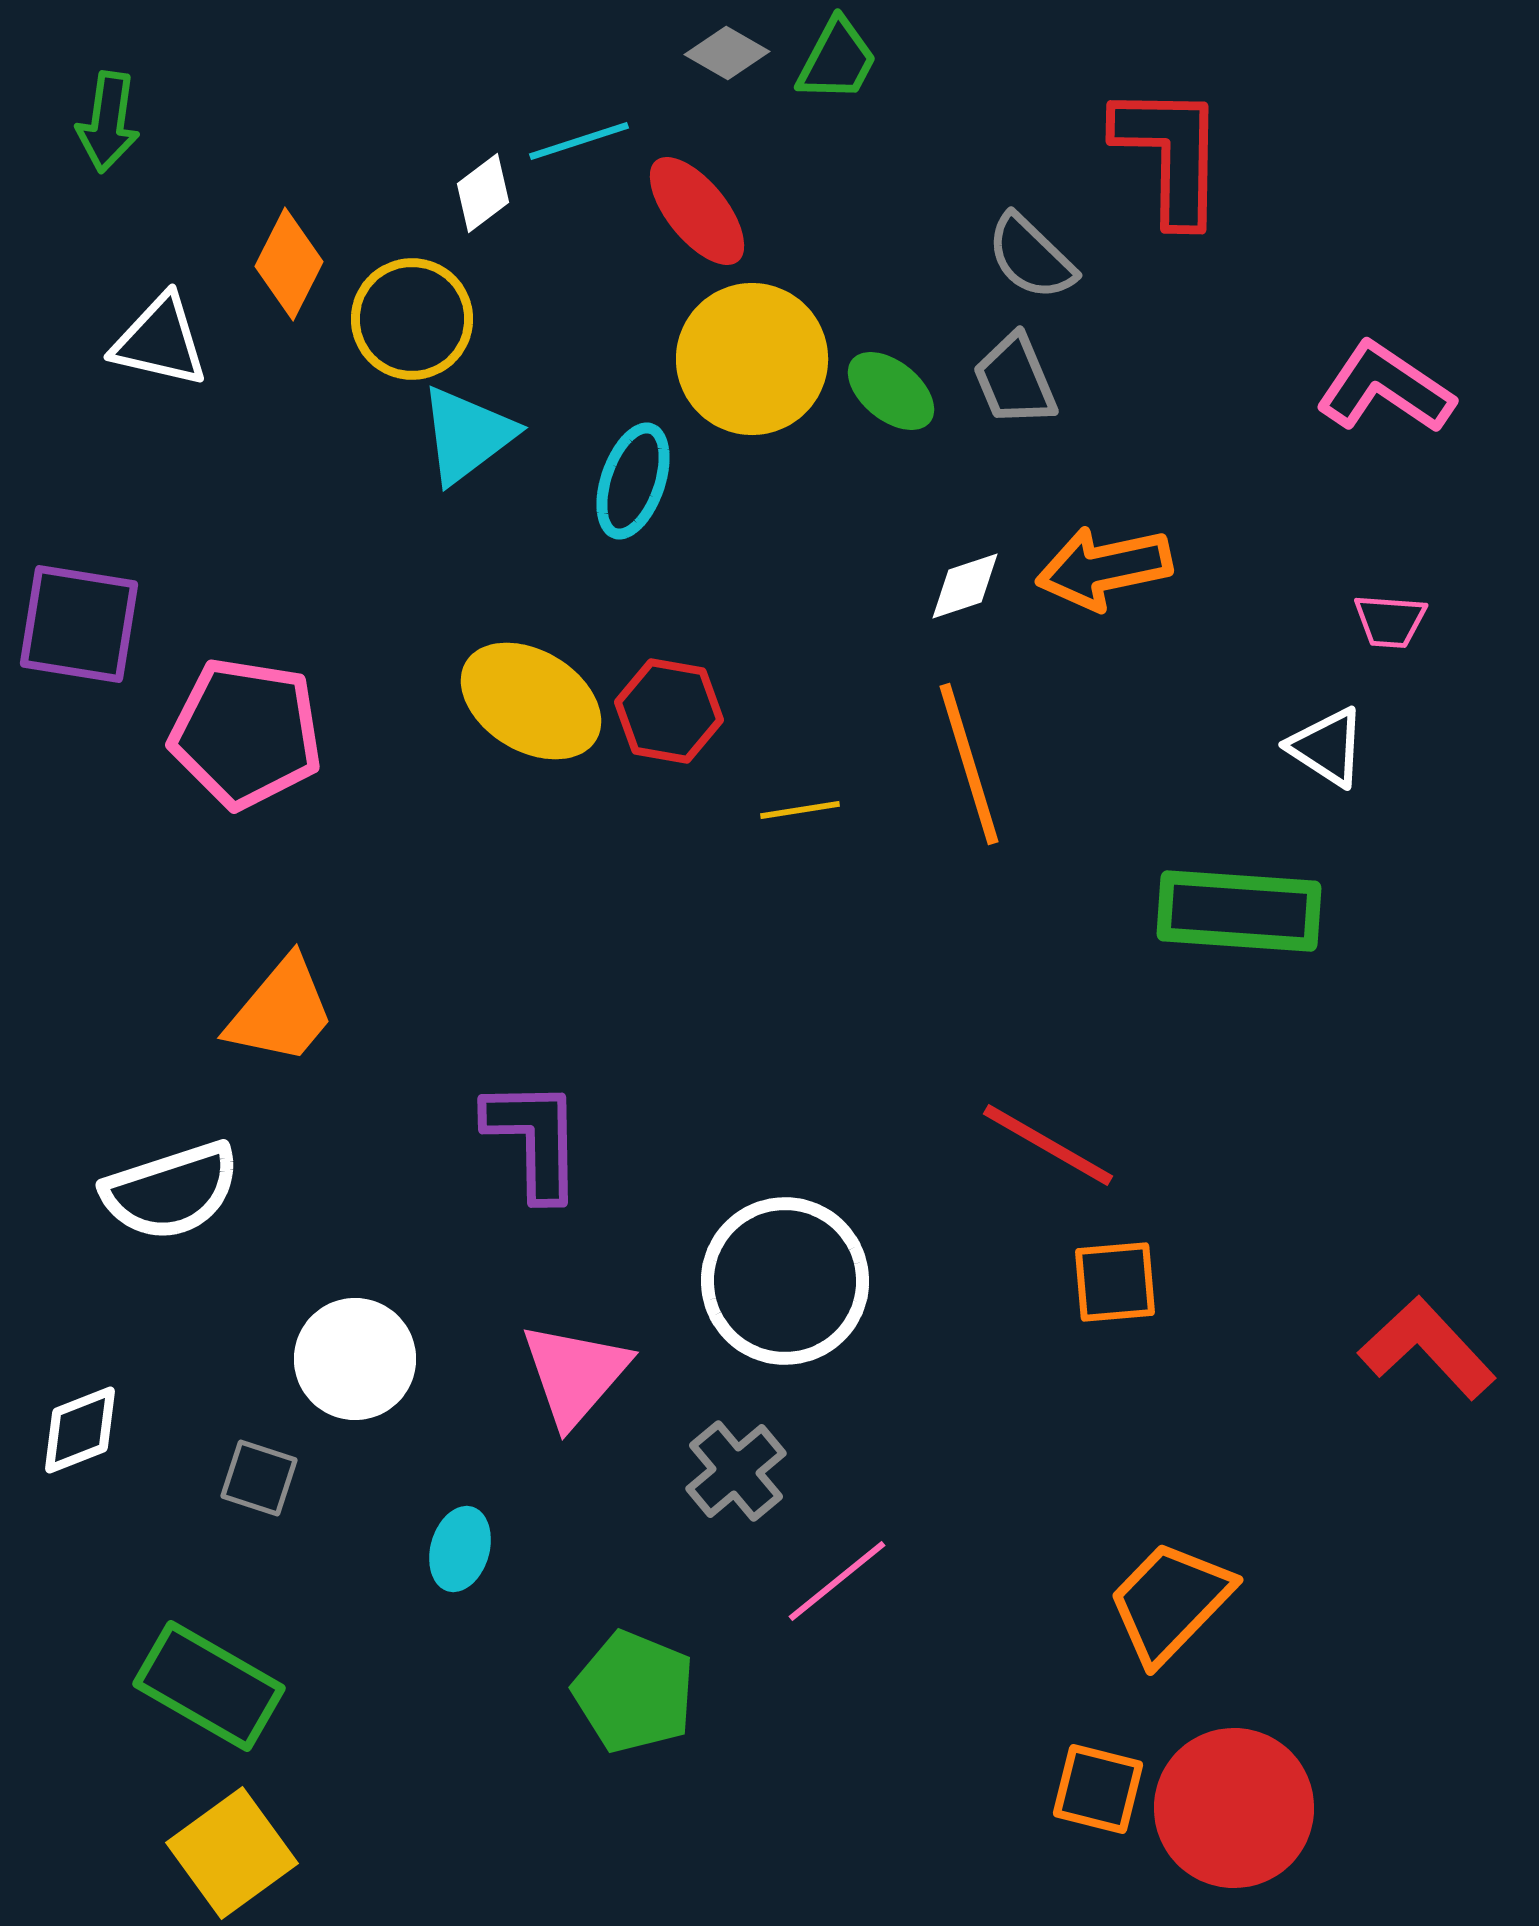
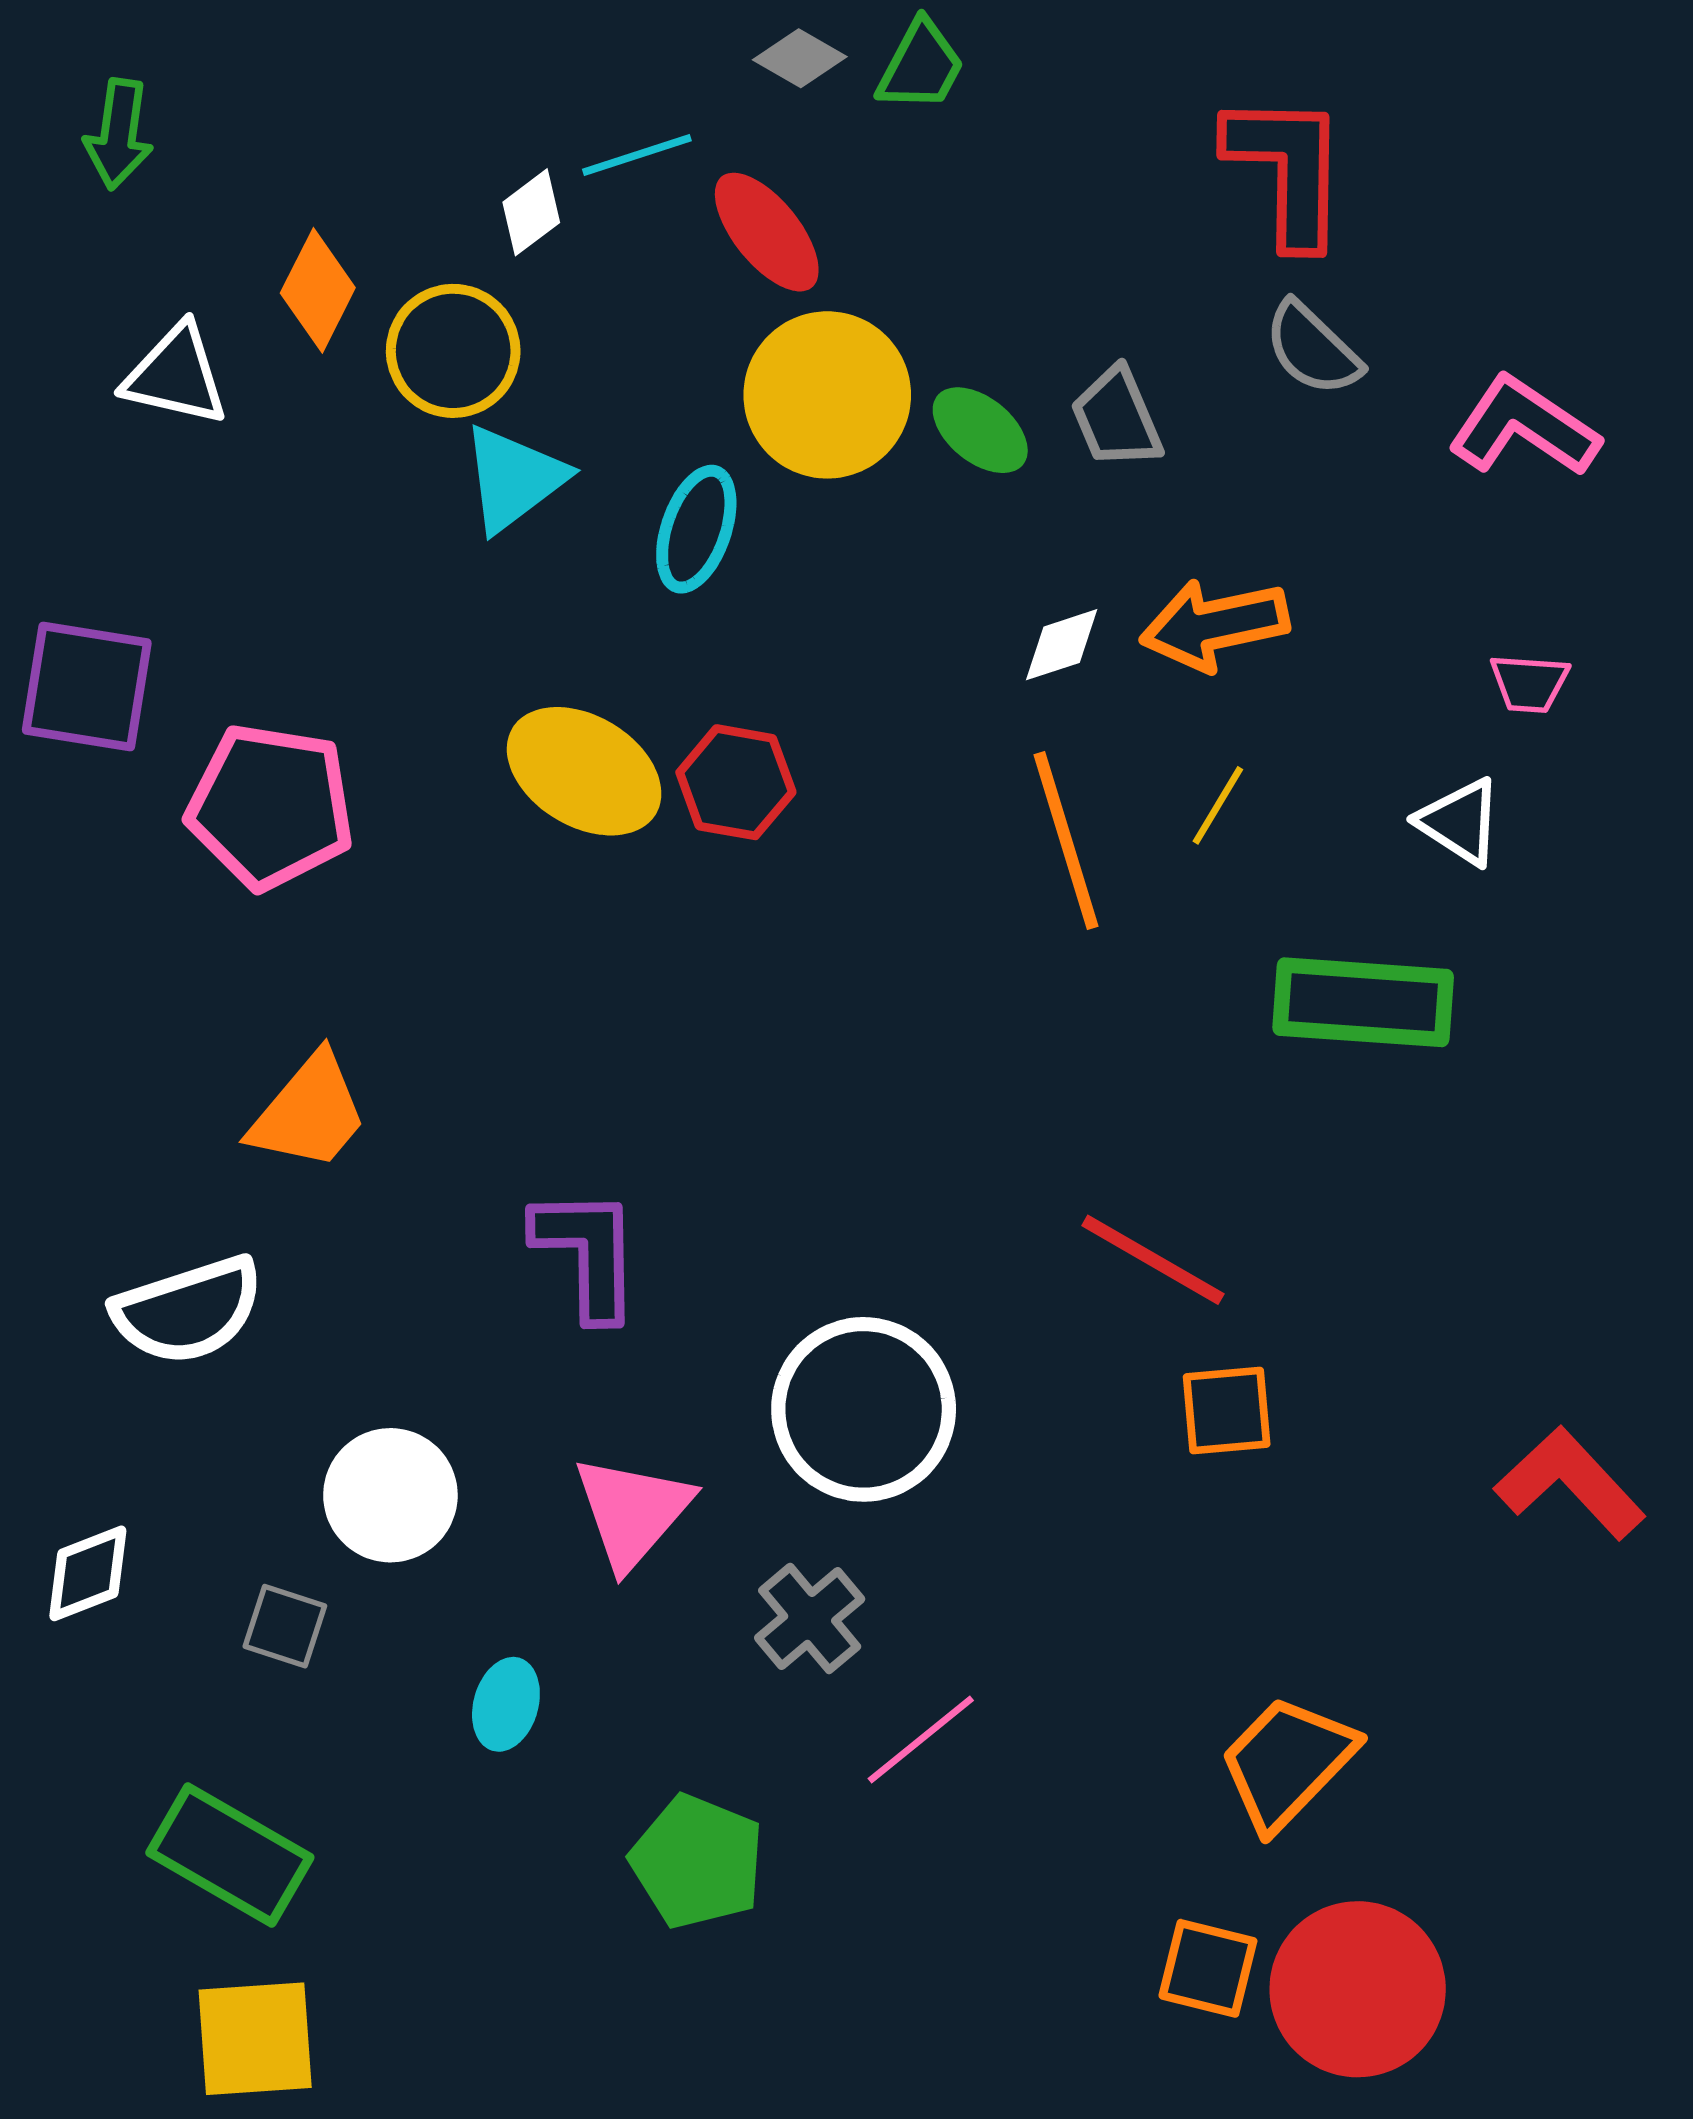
gray semicircle: (1031, 257) -> (1312, 349), moved
yellow line: (800, 810) -> (1218, 805), moved, turned -50
yellow square: (232, 1853) -> (255, 2039), turned 32

